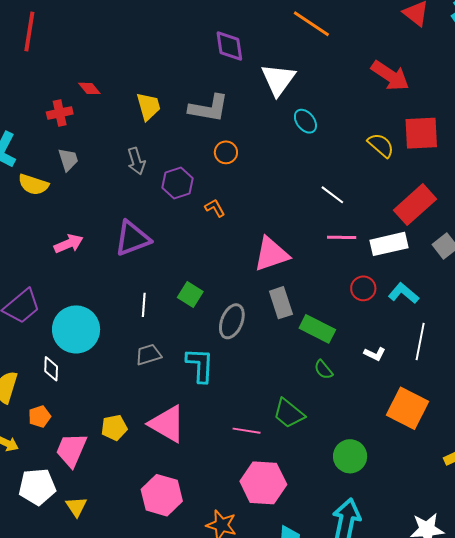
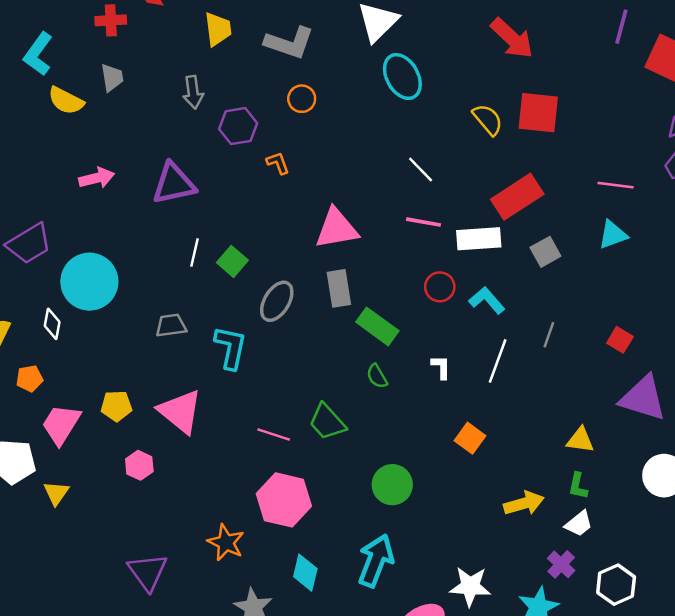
cyan ellipse: (305, 121) -> (402, 77), size x1.5
white line: (144, 305) -> (194, 253), moved
white L-shape: (375, 354) -> (441, 367), turned -125
orange square: (408, 408) -> (470, 438), size x0.6
pink hexagon: (162, 495) -> (139, 465), moved, size x0.6

